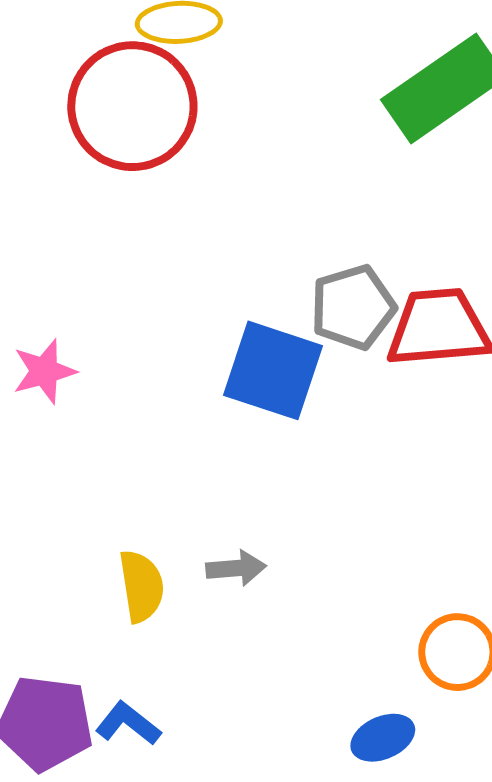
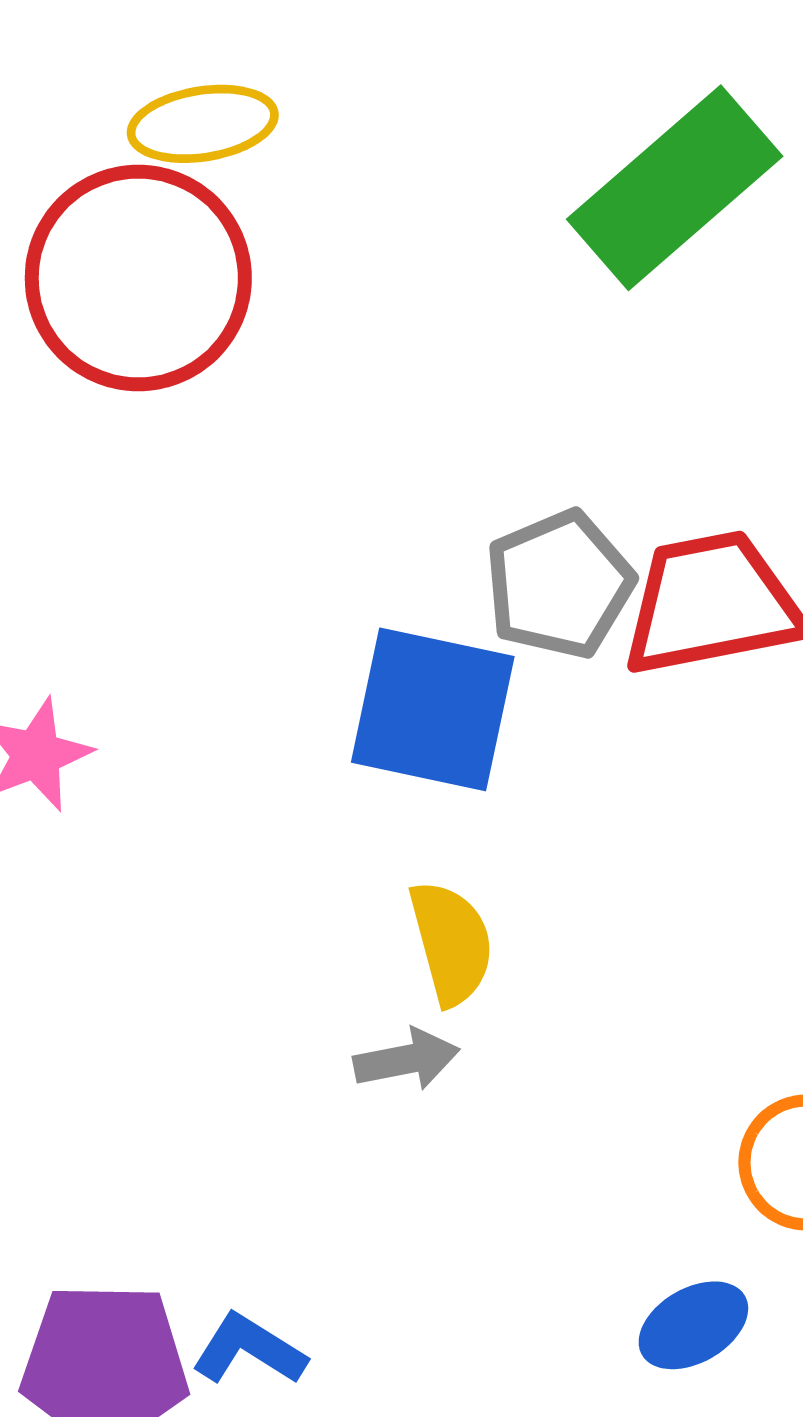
yellow semicircle: (141, 586) -> (451, 943), moved

